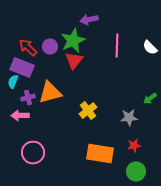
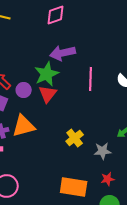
purple arrow: (89, 20) -> (63, 53), size x1.4
purple circle: (50, 47) -> (24, 90), moved
yellow cross: (88, 111) -> (75, 138), moved

